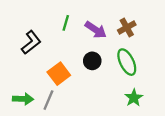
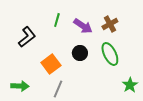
green star: (134, 98) -> (130, 85), moved
gray line: (48, 100) -> (58, 89), moved

